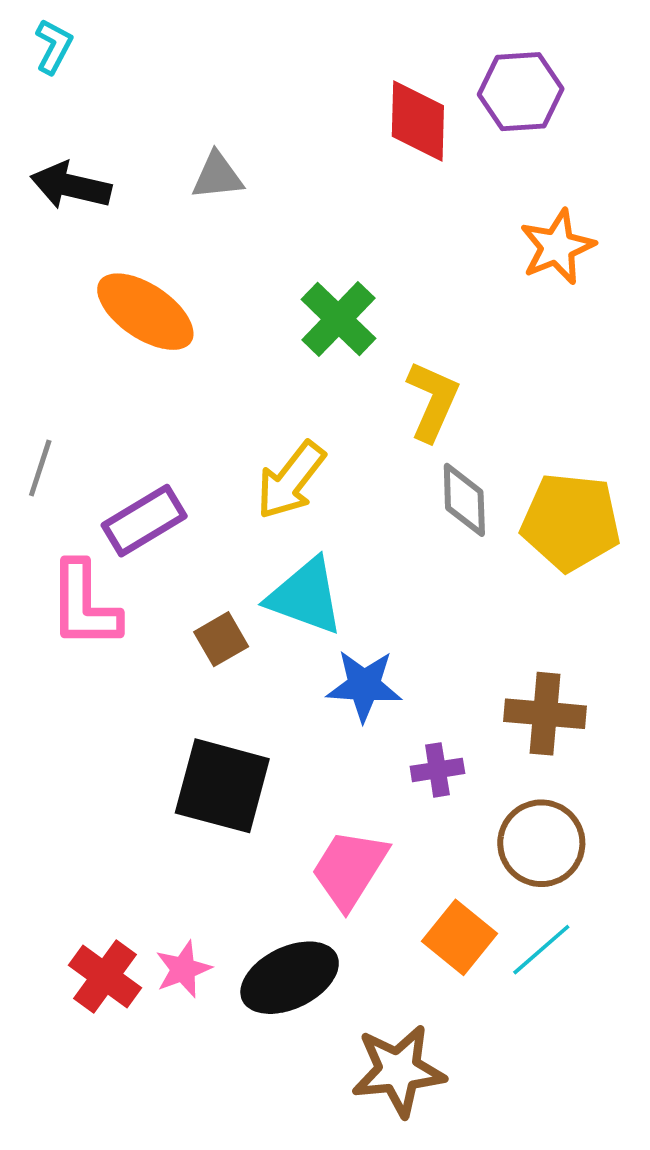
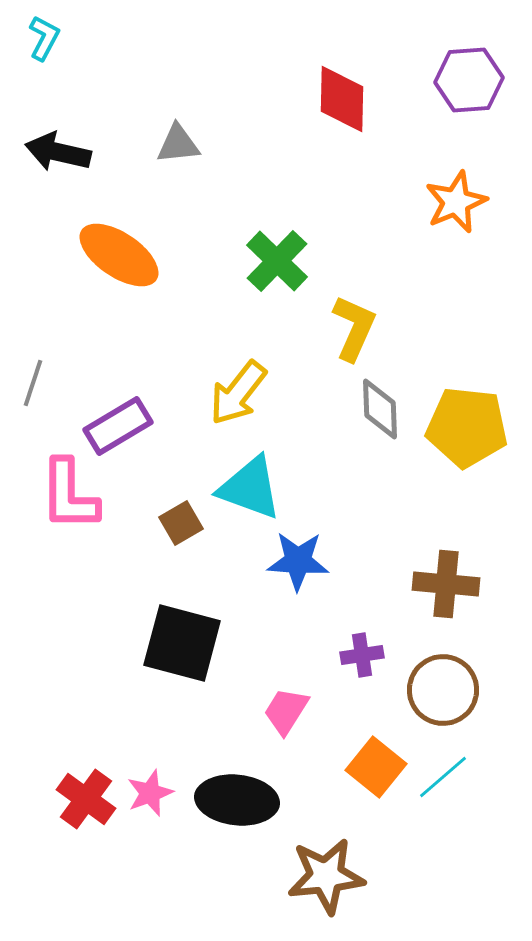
purple hexagon: (521, 92) -> (469, 80), moved
purple cross: (437, 770) -> (362, 655), moved
pink trapezoid: (349, 869) -> (286, 711), size x0.7
black ellipse: (290, 978) -> (237, 800), turned 32

